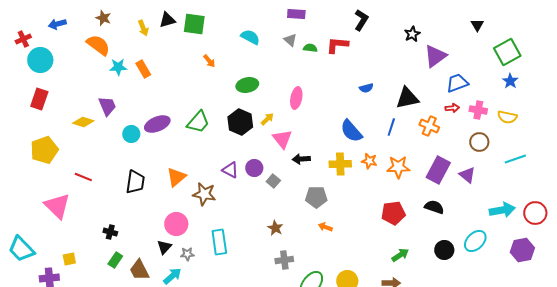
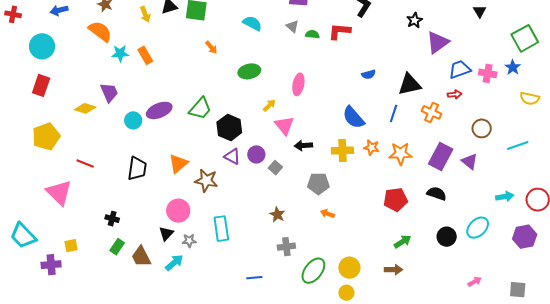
red cross: (23, 39) -> (13, 14), moved, turned 35
green square: (507, 52) -> (525, 38), moved
pink cross: (478, 110) -> (488, 73), moved
yellow semicircle: (507, 117) -> (530, 98), moved
black hexagon: (240, 122) -> (229, 127), moved
cyan arrow: (502, 210) -> (505, 197), size x0.7

